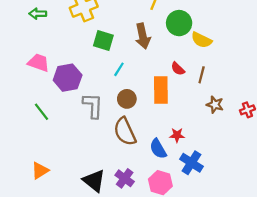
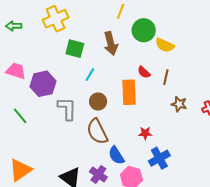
blue semicircle: (158, 149) -> (116, 155), moved
blue cross: (191, 163) -> (159, 158), turned 30
orange triangle: (40, 171) -> (20, 170), size x1.4

